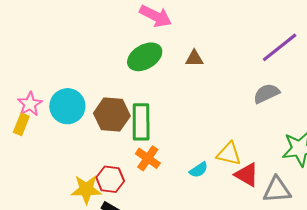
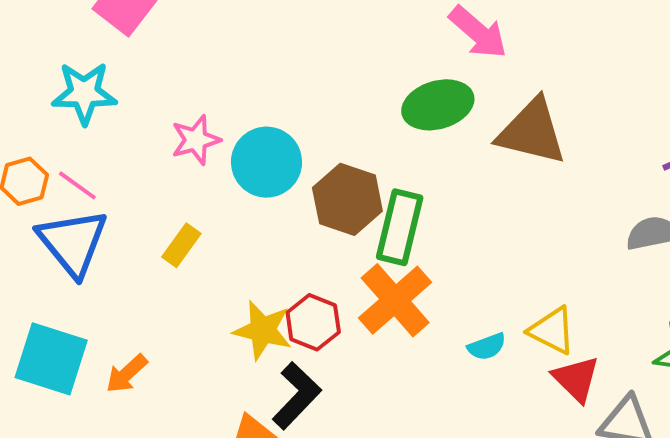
brown triangle: (194, 58) -> (532, 132), size x2.0
yellow rectangle: (21, 124) -> (181, 245), moved
orange cross: (148, 158) -> (395, 300), size x1.5

